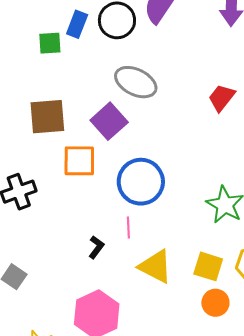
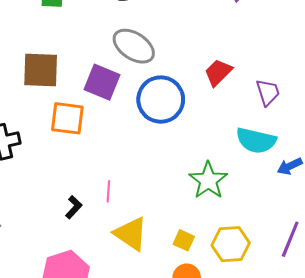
purple square: (109, 121) -> (102, 82), turned -33
blue circle: (141, 182) -> (161, 100), moved
yellow square: (208, 266) -> (184, 240), size x0.7

